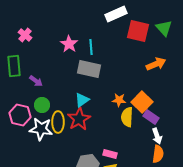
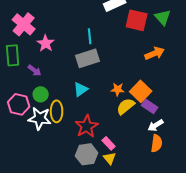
pink cross: (25, 35) -> (24, 24), size x1.6
pink star: (69, 44) -> (46, 43), moved
gray rectangle: (89, 69) -> (88, 58), turned -30
yellow semicircle: (127, 117) -> (126, 106), turned 48
red star: (79, 119) -> (87, 126), moved
white arrow: (157, 136) -> (156, 125), turned 77
pink rectangle: (110, 154) -> (109, 143), turned 32

